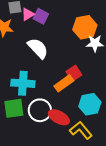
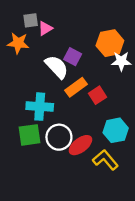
purple square: (41, 16) -> (73, 57), moved
orange rectangle: (64, 83) -> (76, 87), moved
red ellipse: (59, 117) -> (80, 145), turned -65

